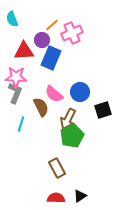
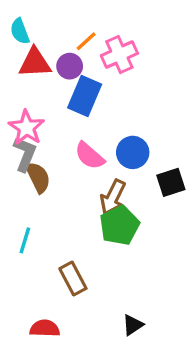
red triangle: (24, 51) -> (35, 63), moved
pink star: (16, 77) -> (26, 128), turned 30
brown semicircle: (41, 107) -> (38, 177), moved
cyan line: (21, 124) -> (25, 240), moved
brown rectangle: (57, 168) -> (73, 279), moved
red semicircle: (56, 198) -> (45, 328), moved

